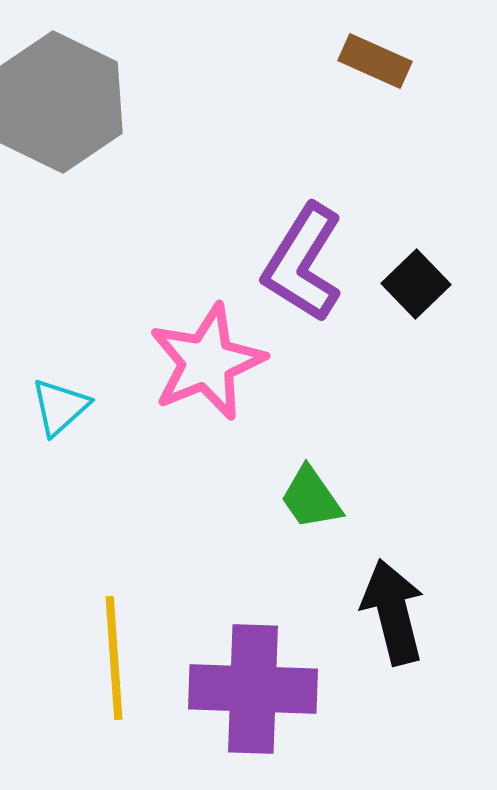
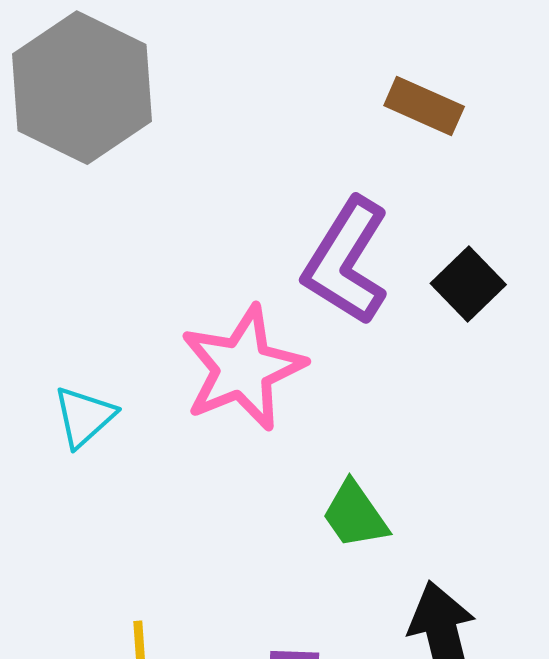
brown rectangle: (375, 61) -> (424, 106), moved

